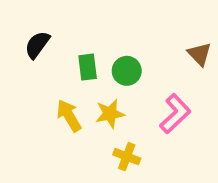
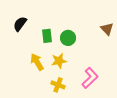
pink L-shape: (175, 114) -> (90, 78), moved
yellow cross: (127, 157) -> (58, 85), moved

